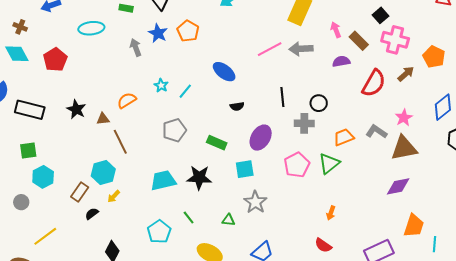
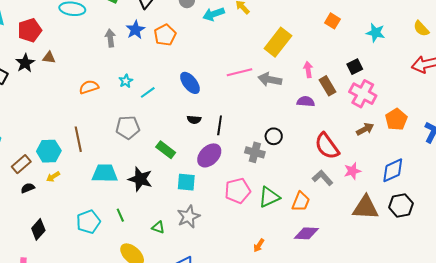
red semicircle: (374, 83) -> (327, 146), moved, turned 100
black line: (282, 97) -> (220, 125), moved
black star: (76, 109) -> (25, 63), moved
brown triangle: (103, 119) -> (49, 58), moved
orange trapezoid: (344, 137) -> (301, 202), moved, turned 120
brown line: (120, 142) -> (78, 139), moved
brown triangle: (404, 148) -> (366, 208), moved
purple diamond: (398, 186) -> (306, 233), moved

